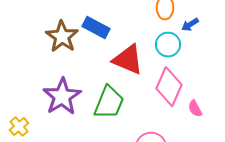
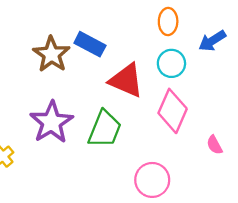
blue arrow: (190, 25) -> (212, 41), moved, size x1.4
pink semicircle: (195, 109) -> (214, 145), moved

